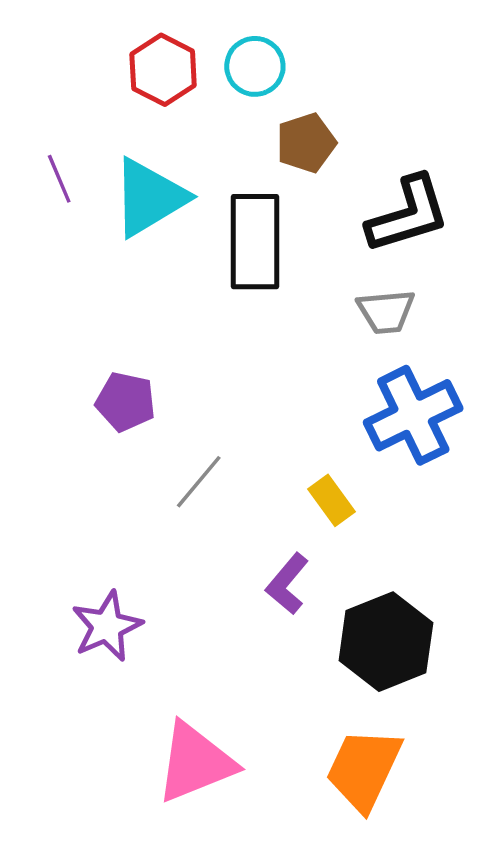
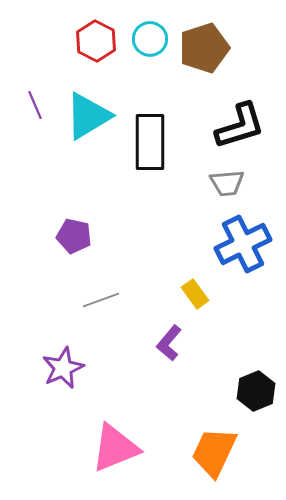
brown pentagon: (306, 143) -> (204, 48), moved, size x1.4
gray line: (199, 482) -> (101, 300), moved, turned 30
black hexagon: (386, 642) -> (256, 391), moved, size x0.7

